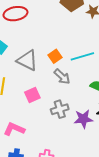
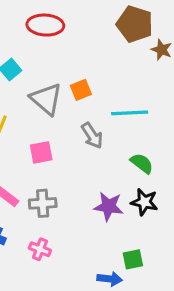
orange square: (55, 56) -> (81, 90), moved
gray cross: (60, 109) -> (43, 203), moved

